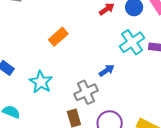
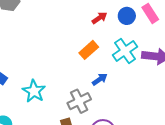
orange rectangle: (58, 37) -> (89, 50), moved

